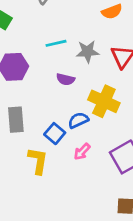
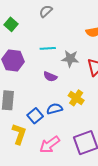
yellow cross: (104, 101) -> (76, 98), size x0.7
pink arrow: (82, 152) -> (50, 145), moved, size x1.5

